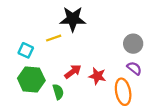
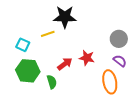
red star: (97, 76) -> (87, 58), moved

